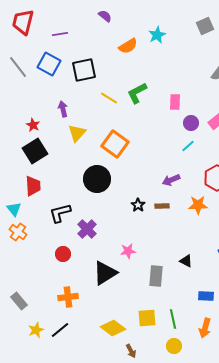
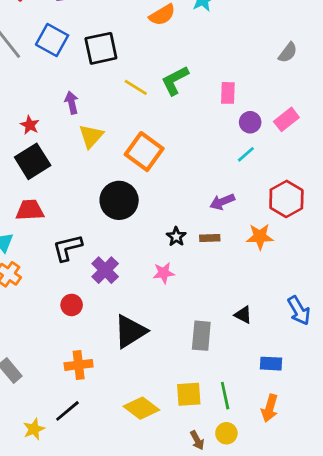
red trapezoid: (33, 186) -> (30, 210), turned -90
pink star: (128, 251) -> (164, 273), moved
yellow star: (36, 330) -> (34, 429), moved
brown arrow: (131, 351) -> (197, 440), moved

